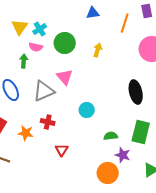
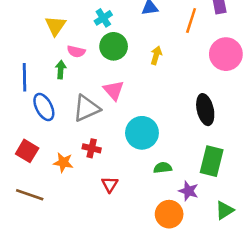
cyan cross: (40, 29) -> (103, 18), moved
cyan circle: (87, 110) -> (142, 133), size x1.6
green semicircle: (111, 136) -> (163, 168), moved

